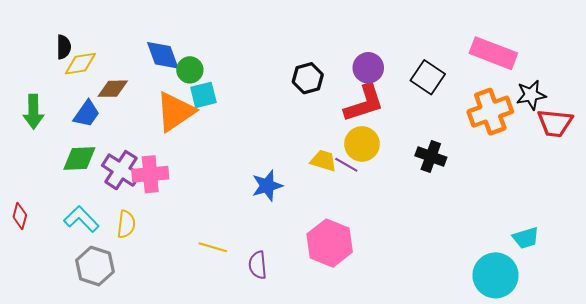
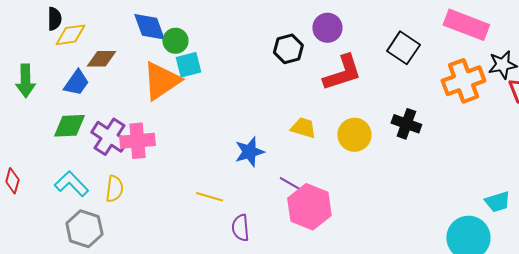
purple circle: (368, 68) -> (327, 28), moved
yellow circle: (362, 144) -> (354, 135), moved
purple line: (346, 165) -> (290, 184), moved
yellow line: (213, 247) -> (209, 197), moved

